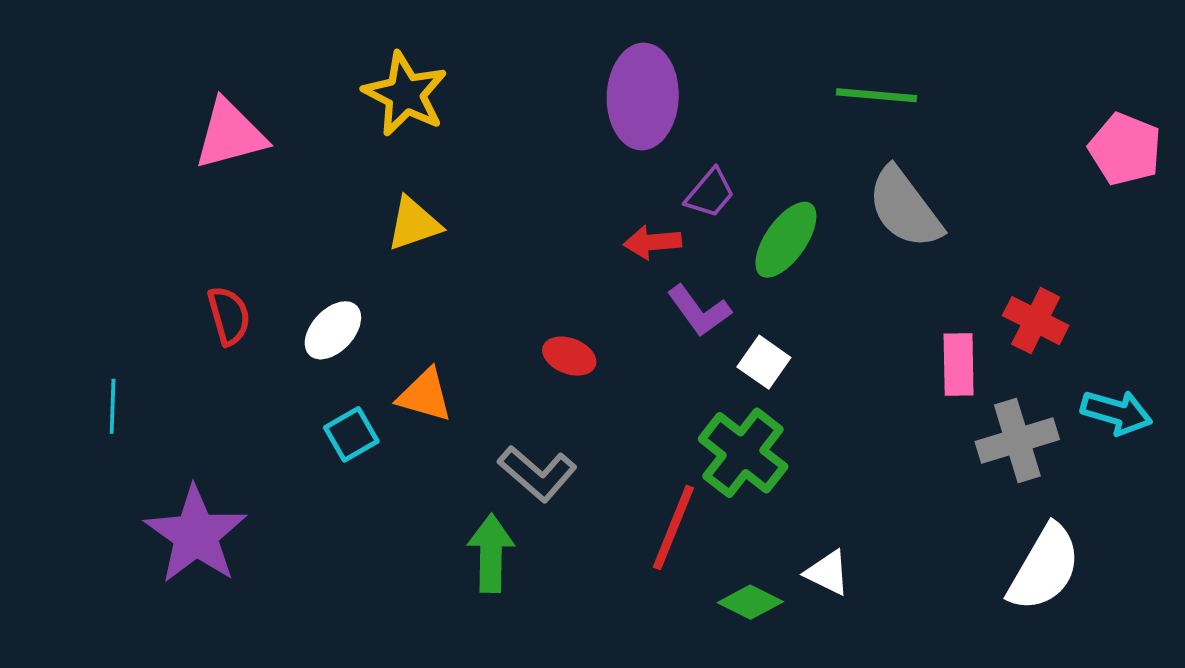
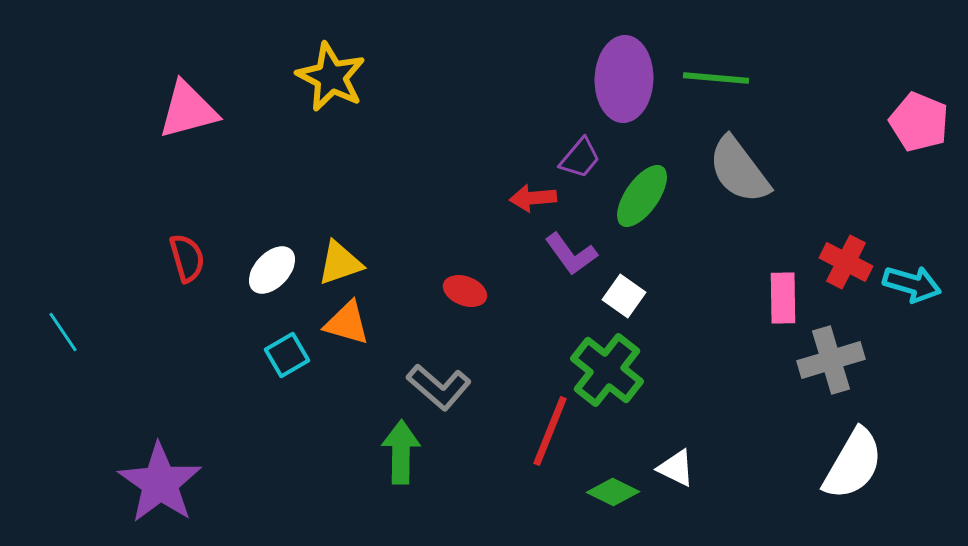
purple ellipse: (643, 96) -> (624, 79), moved
yellow triangle: (414, 224) -> (340, 263), moved
cyan line: (113, 406) -> (63, 332), moved, turned -36
cyan arrow: (1117, 412) -> (912, 284), moved
purple star: (196, 535) -> (160, 483), moved

